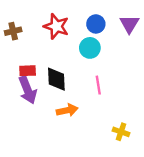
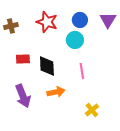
purple arrow: (28, 90) -> (23, 96), moved
yellow cross: (121, 132) -> (92, 110), moved, turned 32

